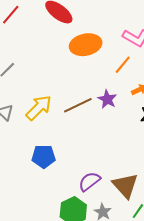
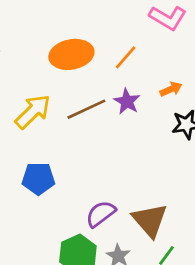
orange ellipse: (86, 45) -> (71, 54), moved
orange line: (123, 65) -> (126, 57), moved

